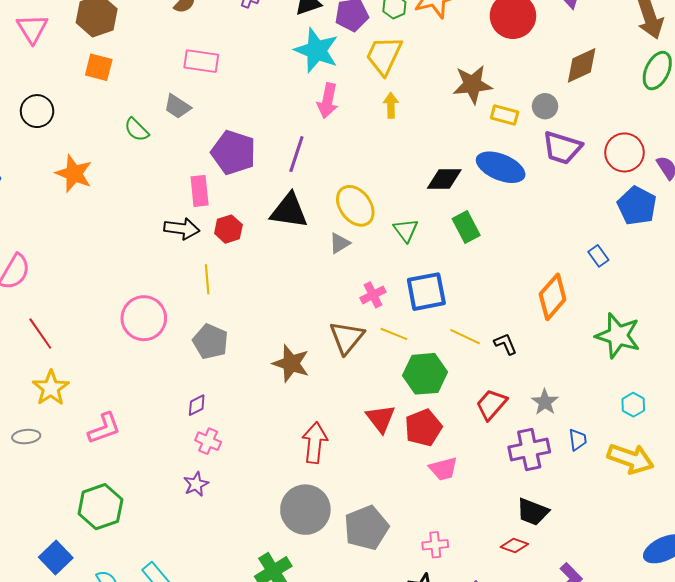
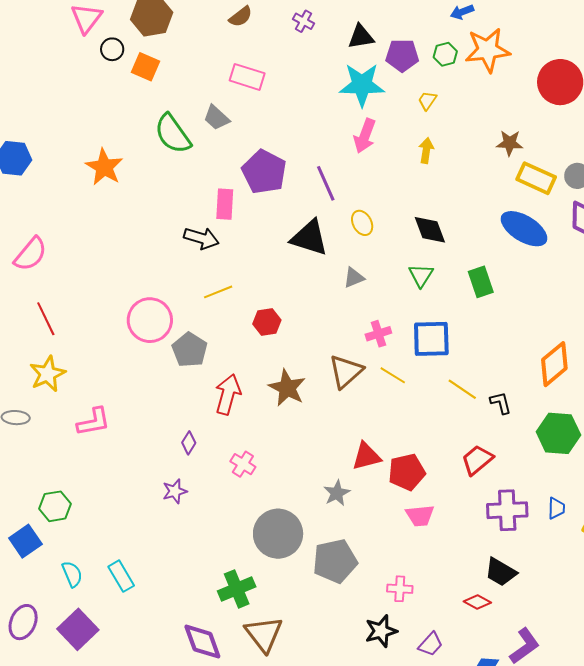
cyan star: (316, 50) -> (362, 85), turned -30
yellow trapezoid: (384, 56) -> (427, 101), size x0.5
brown star: (473, 84) -> (510, 143), size x0.7
black circle: (37, 111) -> (112, 49), moved, size x0.7
yellow rectangle: (505, 115) -> (536, 178), size x1.4
green semicircle: (137, 130) -> (173, 134), size x1.6
purple line: (296, 154) -> (326, 183), turned -51
black diamond: (444, 179) -> (430, 230), moved, turned 60
yellow ellipse: (355, 206) -> (362, 223), moved, size x0.6
red hexagon: (228, 229) -> (267, 322), moved
yellow line: (207, 279) -> (218, 292), turned 64
gray pentagon: (210, 342) -> (190, 350), moved
green hexagon: (425, 374) -> (558, 433), moved
gray star: (545, 402) -> (337, 493), moved
purple diamond: (197, 405) -> (189, 443), moved, turned -40
red triangle: (381, 419) -> (366, 456), turned 44
pink cross: (208, 441) -> (243, 464), moved
red arrow: (315, 443) -> (228, 394), moved
green hexagon: (100, 507) -> (55, 506), moved, size x0.7

